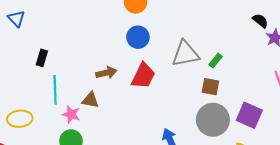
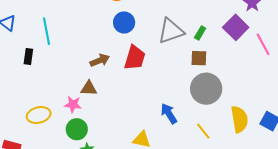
black rectangle: (42, 58) -> (28, 57), moved
cyan line: (55, 90) -> (47, 31), moved
purple square: (249, 115) -> (236, 27), moved, turned 30
yellow ellipse: (20, 119) -> (39, 115), moved

